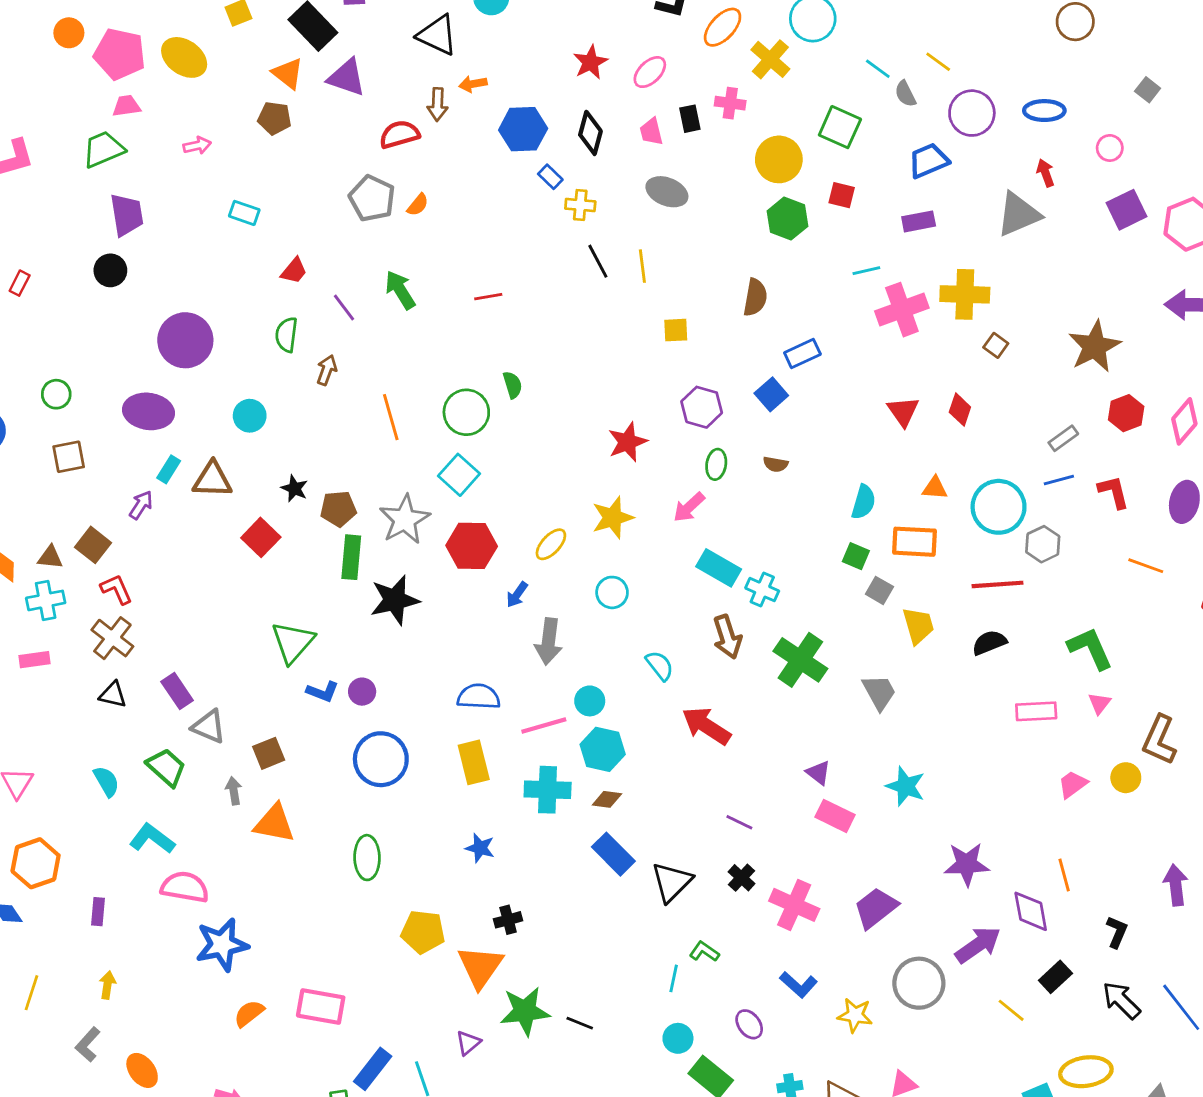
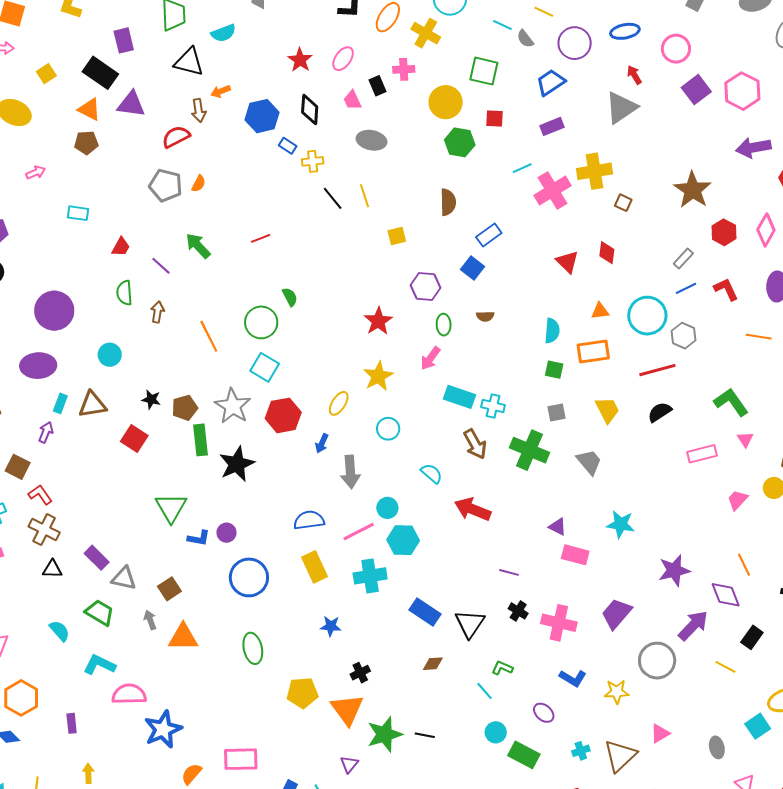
pink circle: (1110, 148) -> (676, 49), size x1.5
gray square: (879, 590) -> (556, 413), moved, turned -30
brown diamond: (607, 799) -> (433, 664), moved
cyan line: (674, 978) -> (484, 691), turned -42

